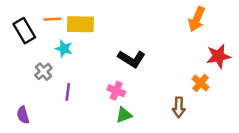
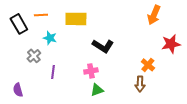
yellow rectangle: (80, 24) -> (76, 19), moved
orange cross: (201, 83) -> (148, 65), moved
pink cross: (116, 91) -> (91, 71), turned -32

